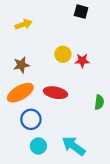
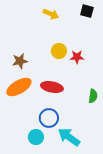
black square: (81, 12) -> (87, 11), moved
yellow arrow: (23, 24) -> (51, 14), moved, turned 42
blue circle: (31, 119) -> (49, 118), moved

